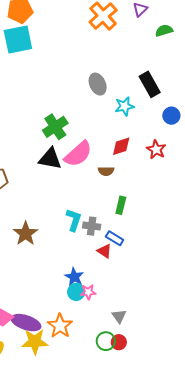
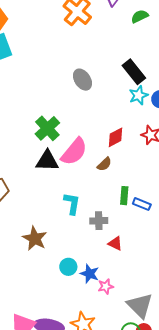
cyan star: (124, 106) -> (138, 95), moved
brown semicircle: (106, 171) -> (104, 164), turned -35
cyan L-shape: (74, 220) -> (72, 204), moved
blue rectangle: (115, 238) -> (142, 204), moved
cyan circle: (76, 292) -> (68, 267), moved
gray triangle: (119, 316) -> (140, 306), size x1.8

